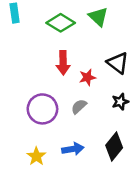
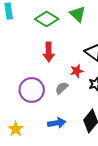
red star: (87, 77) -> (77, 71), moved
yellow star: (36, 156) -> (16, 129), moved

